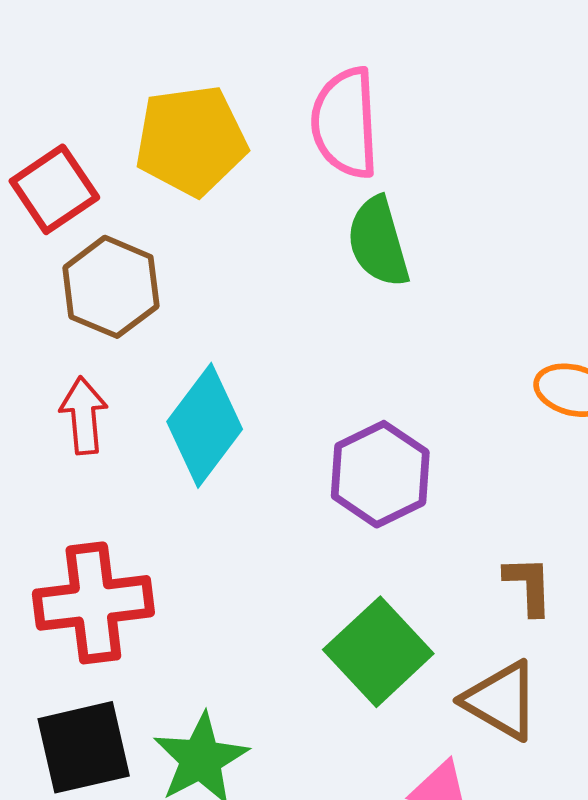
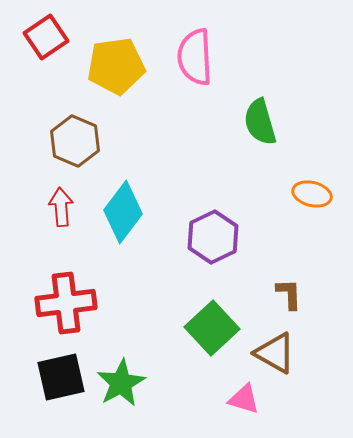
red square: (54, 189) -> (46, 37), moved
green semicircle: (378, 242) -> (260, 122), moved

